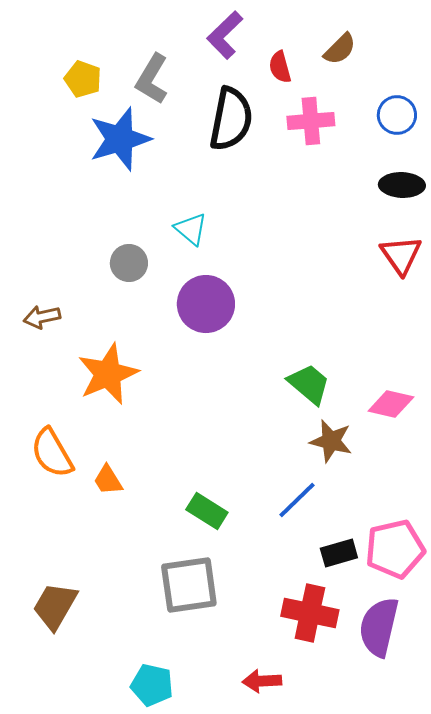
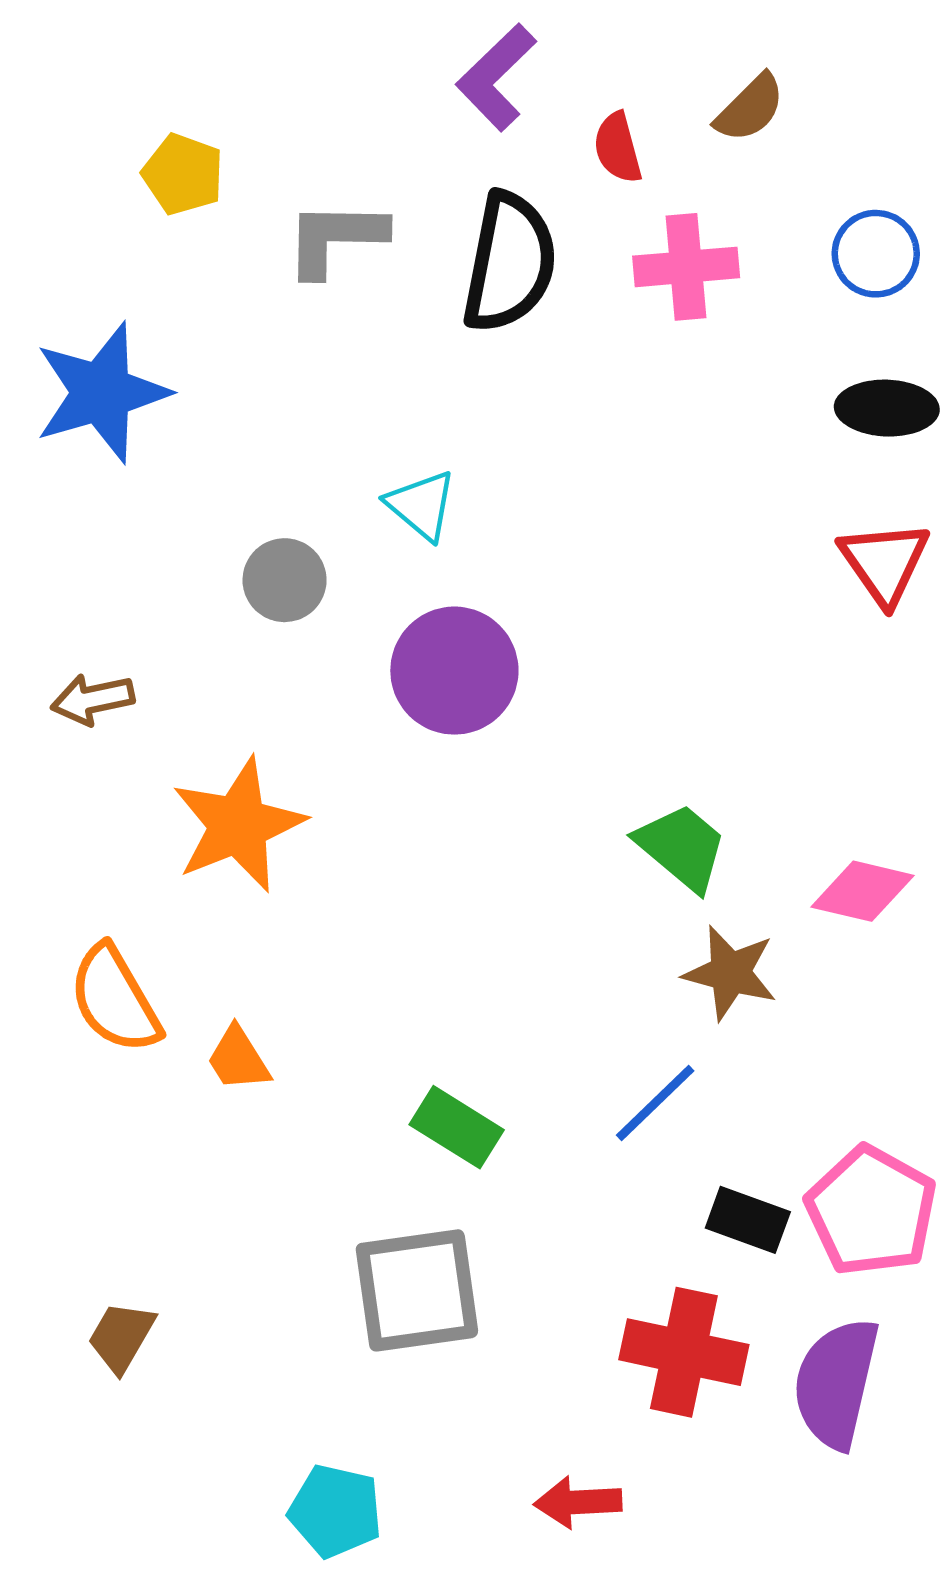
gray L-shape: (152, 79) -> (335, 238), moved, turned 60
blue star: (120, 139) -> (101, 393), moved
pink pentagon: (395, 549) -> (871, 1211), turned -30
black rectangle: (339, 553) -> (748, 1220), turned 36
brown trapezoid: (55, 606) -> (121, 1337), size x0.7

